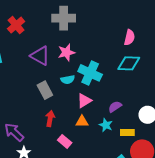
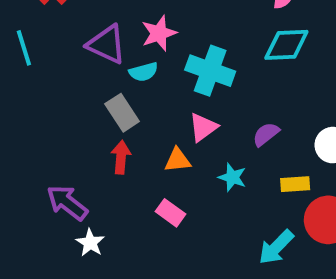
cyan semicircle: (68, 80) -> (144, 72), moved
red arrow: (50, 118) -> (121, 157), moved
orange triangle: (82, 122) -> (178, 160), moved
cyan star: (106, 125) -> (232, 177), moved

